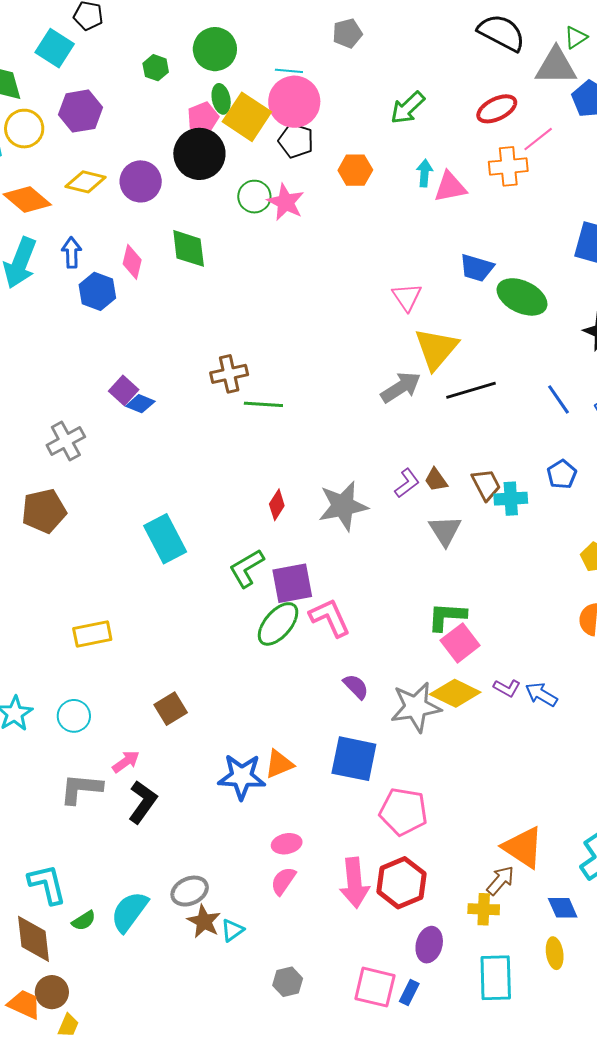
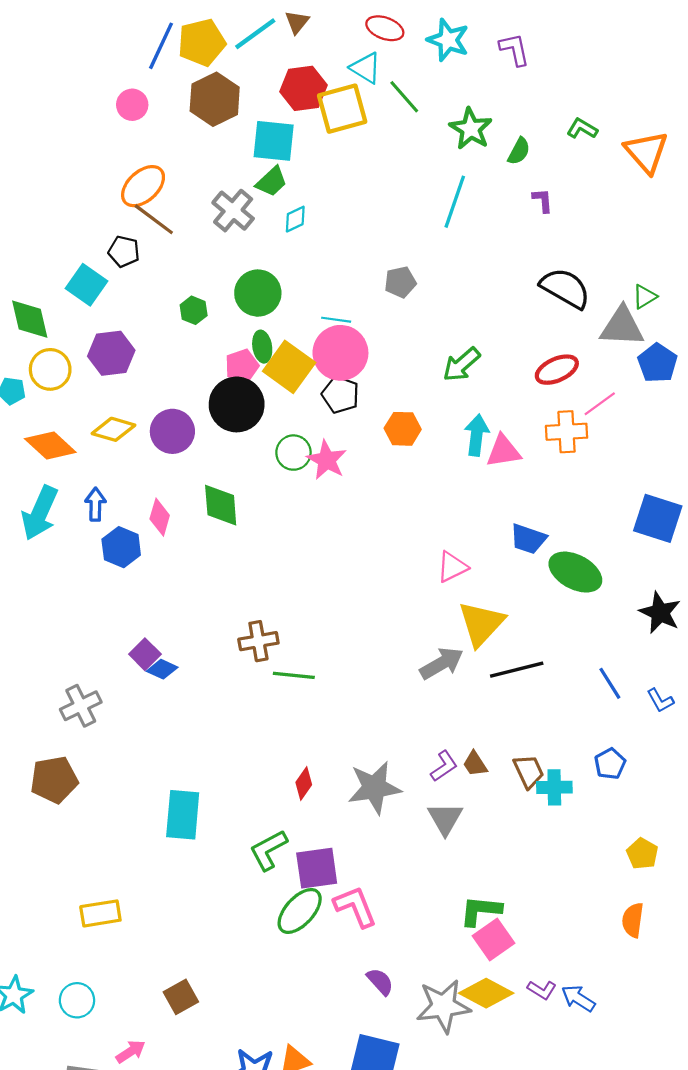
cyan arrow: (425, 173) -> (477, 435), size x1.4
pink triangle: (407, 297) -> (452, 567), turned 36
gray triangle: (445, 531) -> (445, 819), moved
cyan rectangle: (165, 539) -> (183, 815), turned 30

